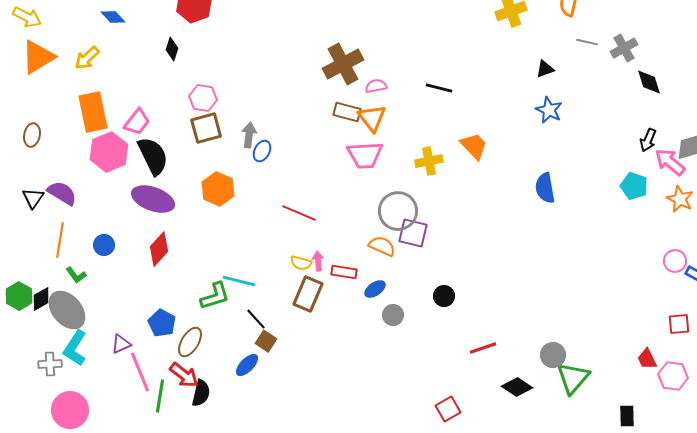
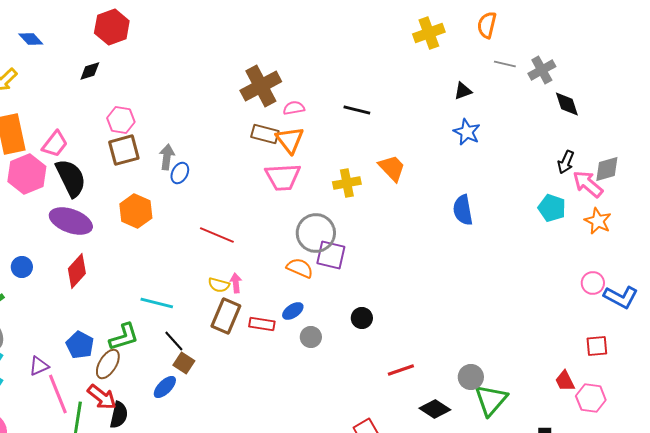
black diamond: (172, 49) -> (90, 71), turned 55
red rectangle: (344, 272) -> (262, 324), moved
green L-shape: (215, 296) -> (124, 337), moved

